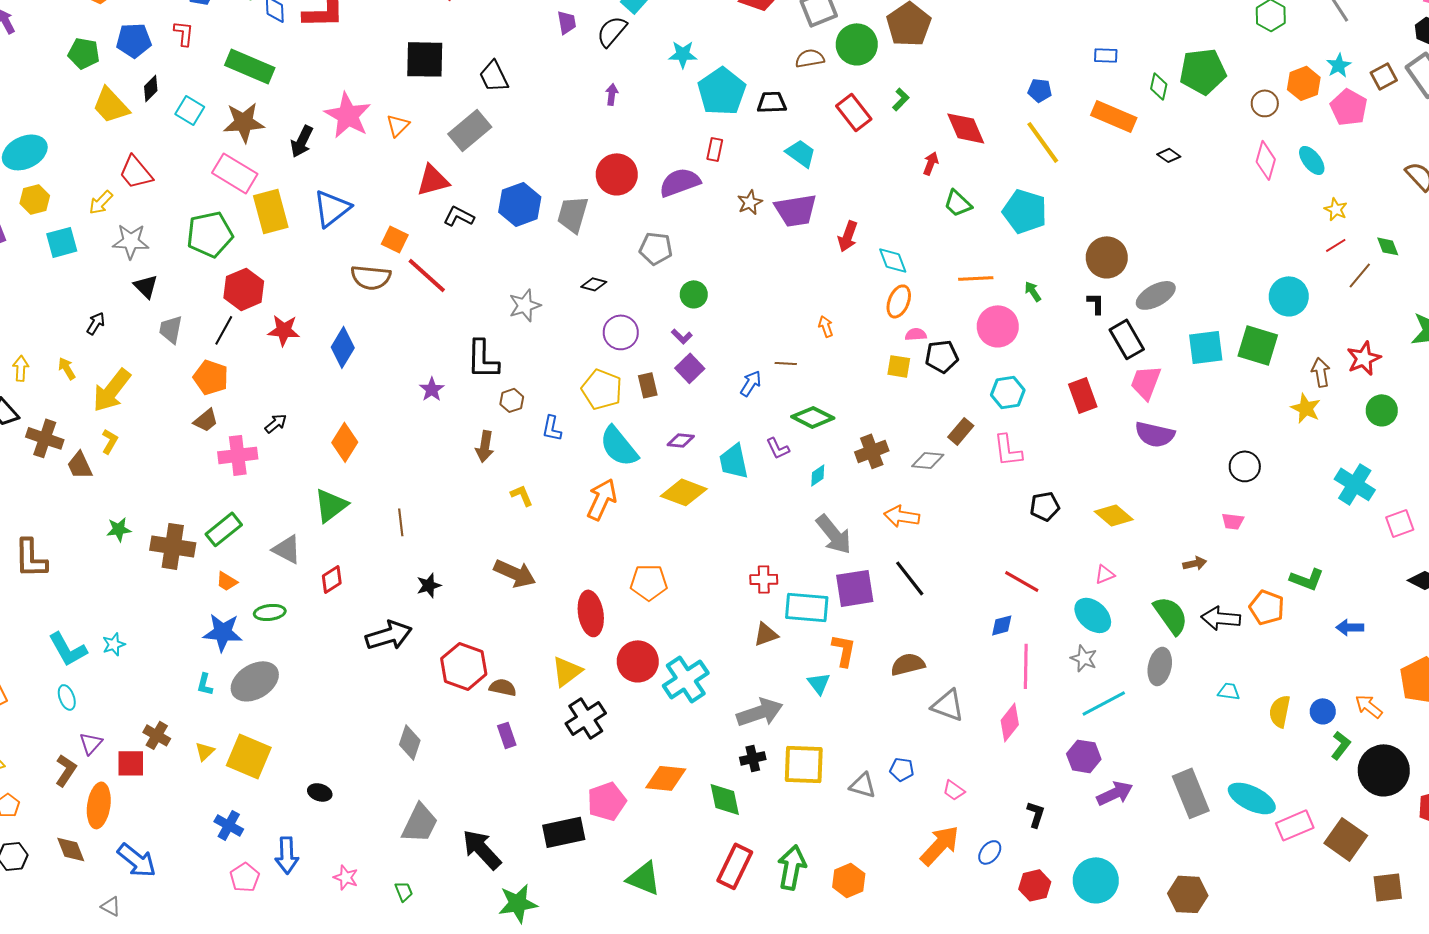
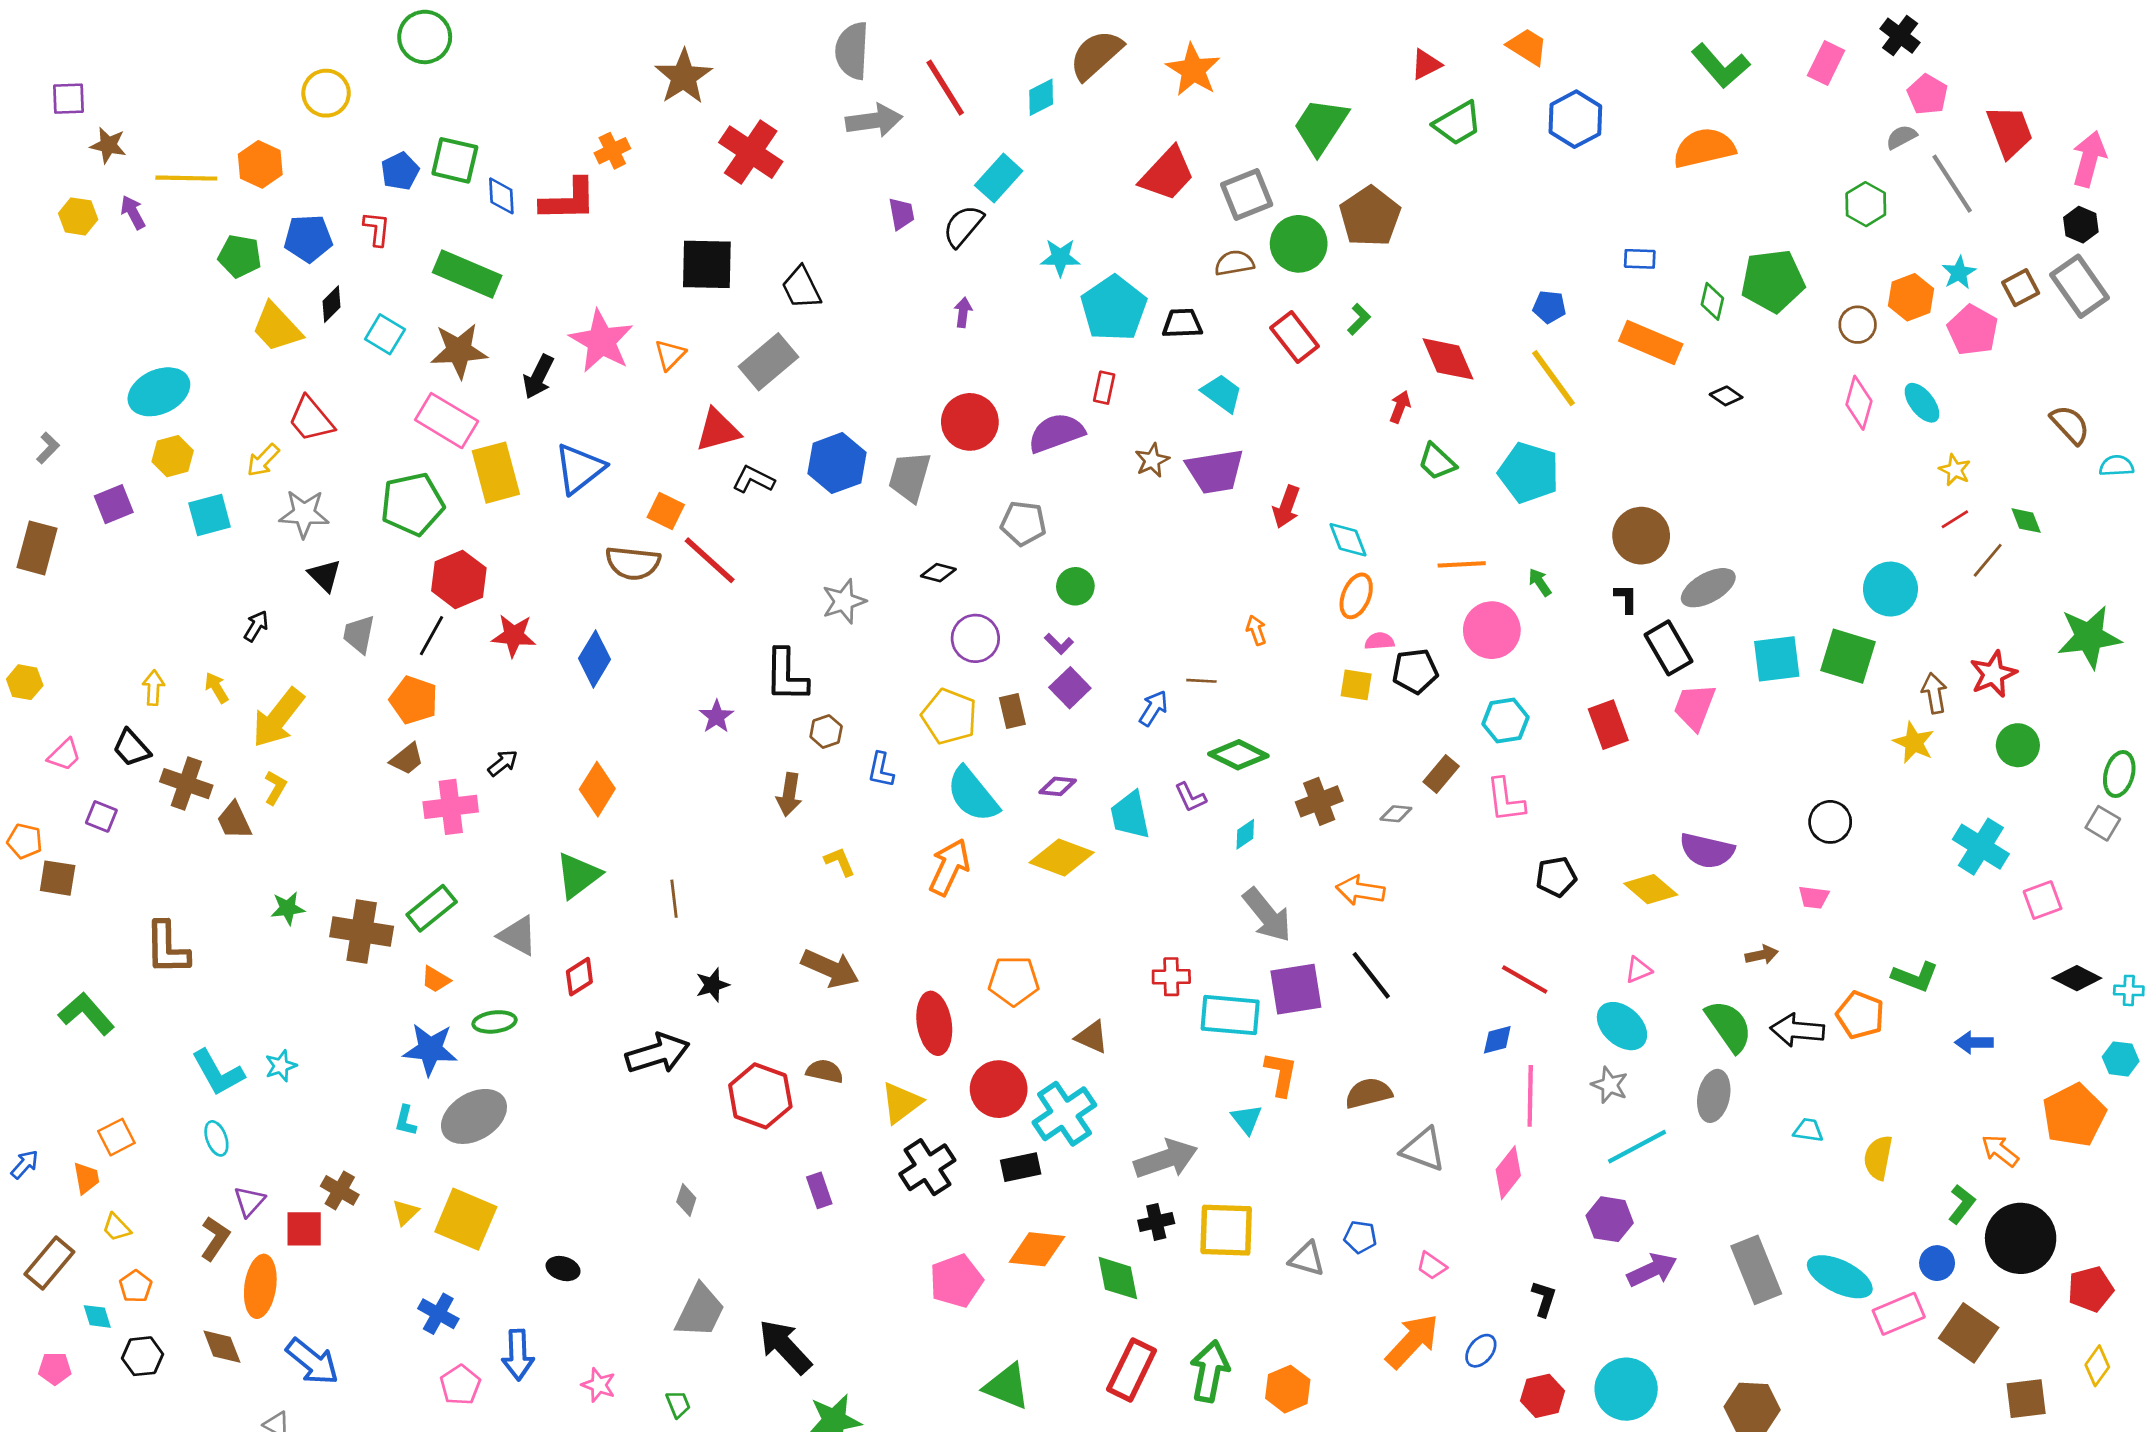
purple semicircle: (1155, 434) -> (1707, 851), moved
gray diamond: (928, 460) -> (1396, 814), size x0.7
brown triangle: (766, 634) -> (1092, 1037), moved, turned 44
brown semicircle: (503, 687) -> (825, 1071), moved
blue circle: (1323, 711) -> (1937, 1263), moved
gray diamond: (410, 742) -> (686, 1200), size x0.7
black rectangle: (564, 832) -> (1021, 1167), moved, size x0.7

